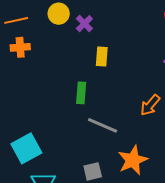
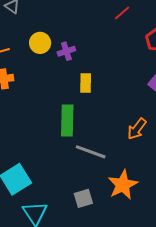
purple cross: (84, 24) -> (66, 51), turned 30
green rectangle: (81, 93) -> (67, 121), size x1.4

